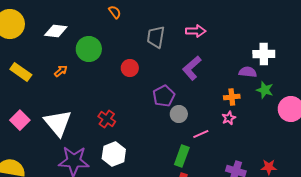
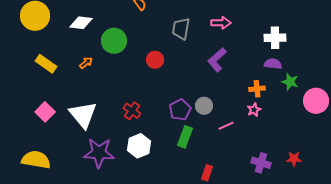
white cross: (264, 54) -> (275, 38), moved
purple pentagon: (164, 96) -> (180, 110), moved
green rectangle: (182, 156) -> (185, 137), moved

